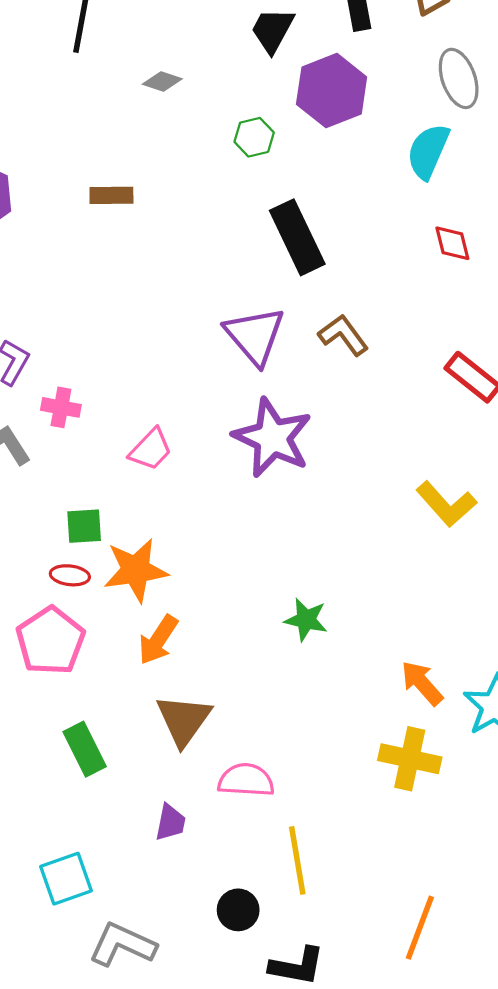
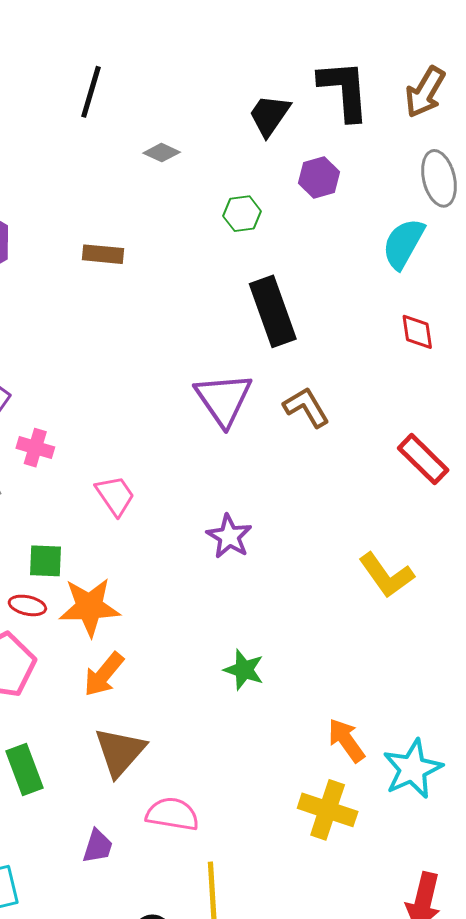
purple hexagon: (332, 91) -> (319, 177), size x0.6
purple star: (272, 438) -> (229, 536), moved, size x0.6
pink trapezoid: (151, 449) -> (115, 496), turned -84

